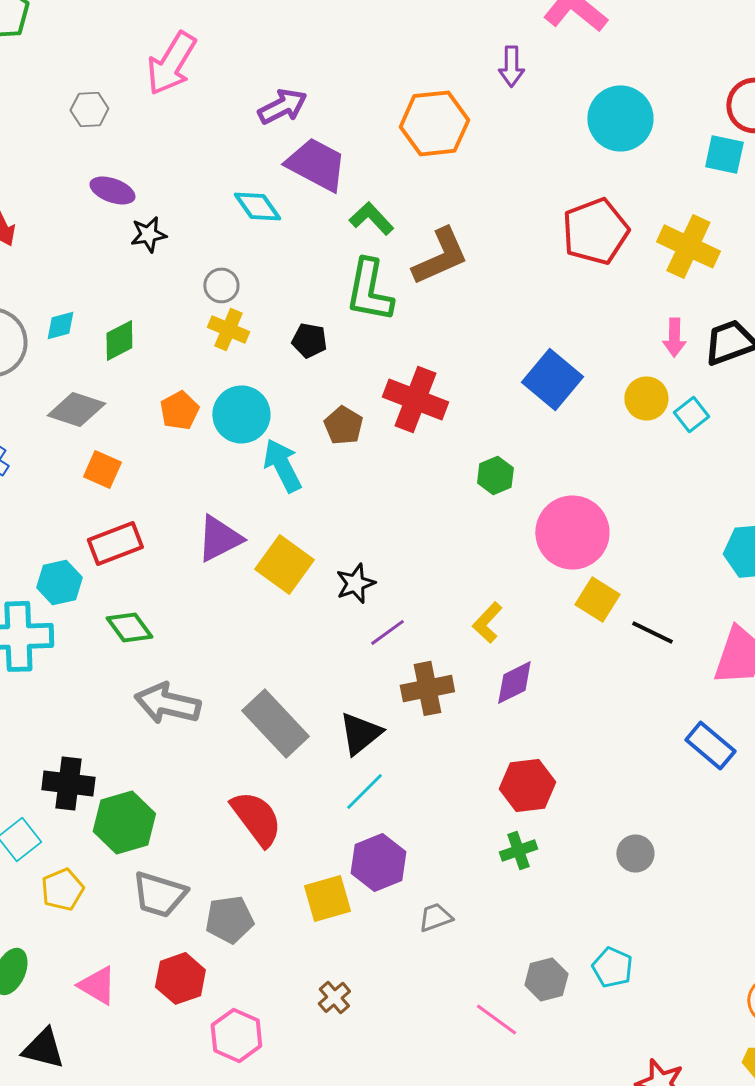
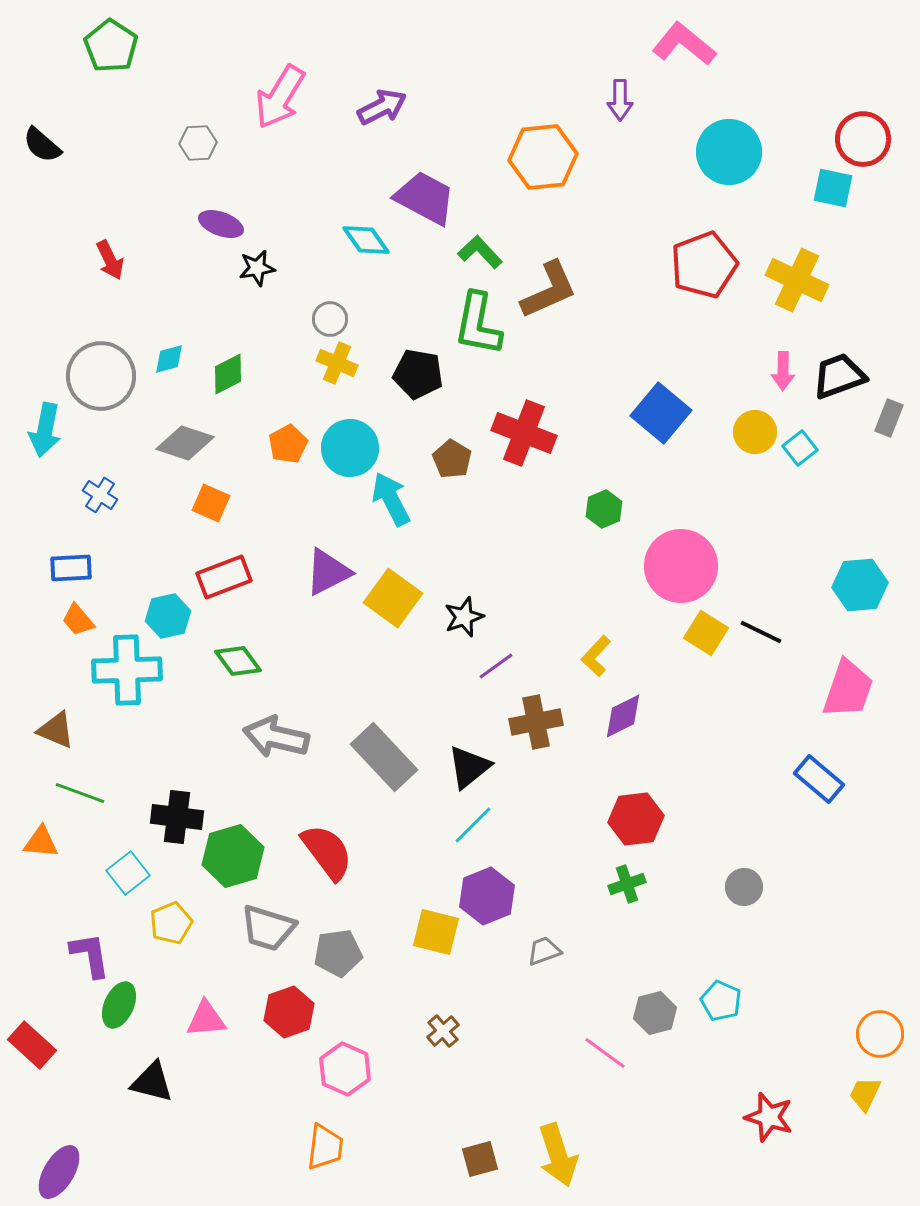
purple arrow: (282, 106) -> (382, 107), moved
black pentagon: (309, 340) -> (418, 374), size x1.4
black line: (652, 632) -> (761, 632), moved
red semicircle: (256, 818) -> (327, 852), moved
yellow square: (327, 898) -> (436, 932), turned 30
pink triangle: (97, 985) -> (206, 1019), turned -36

